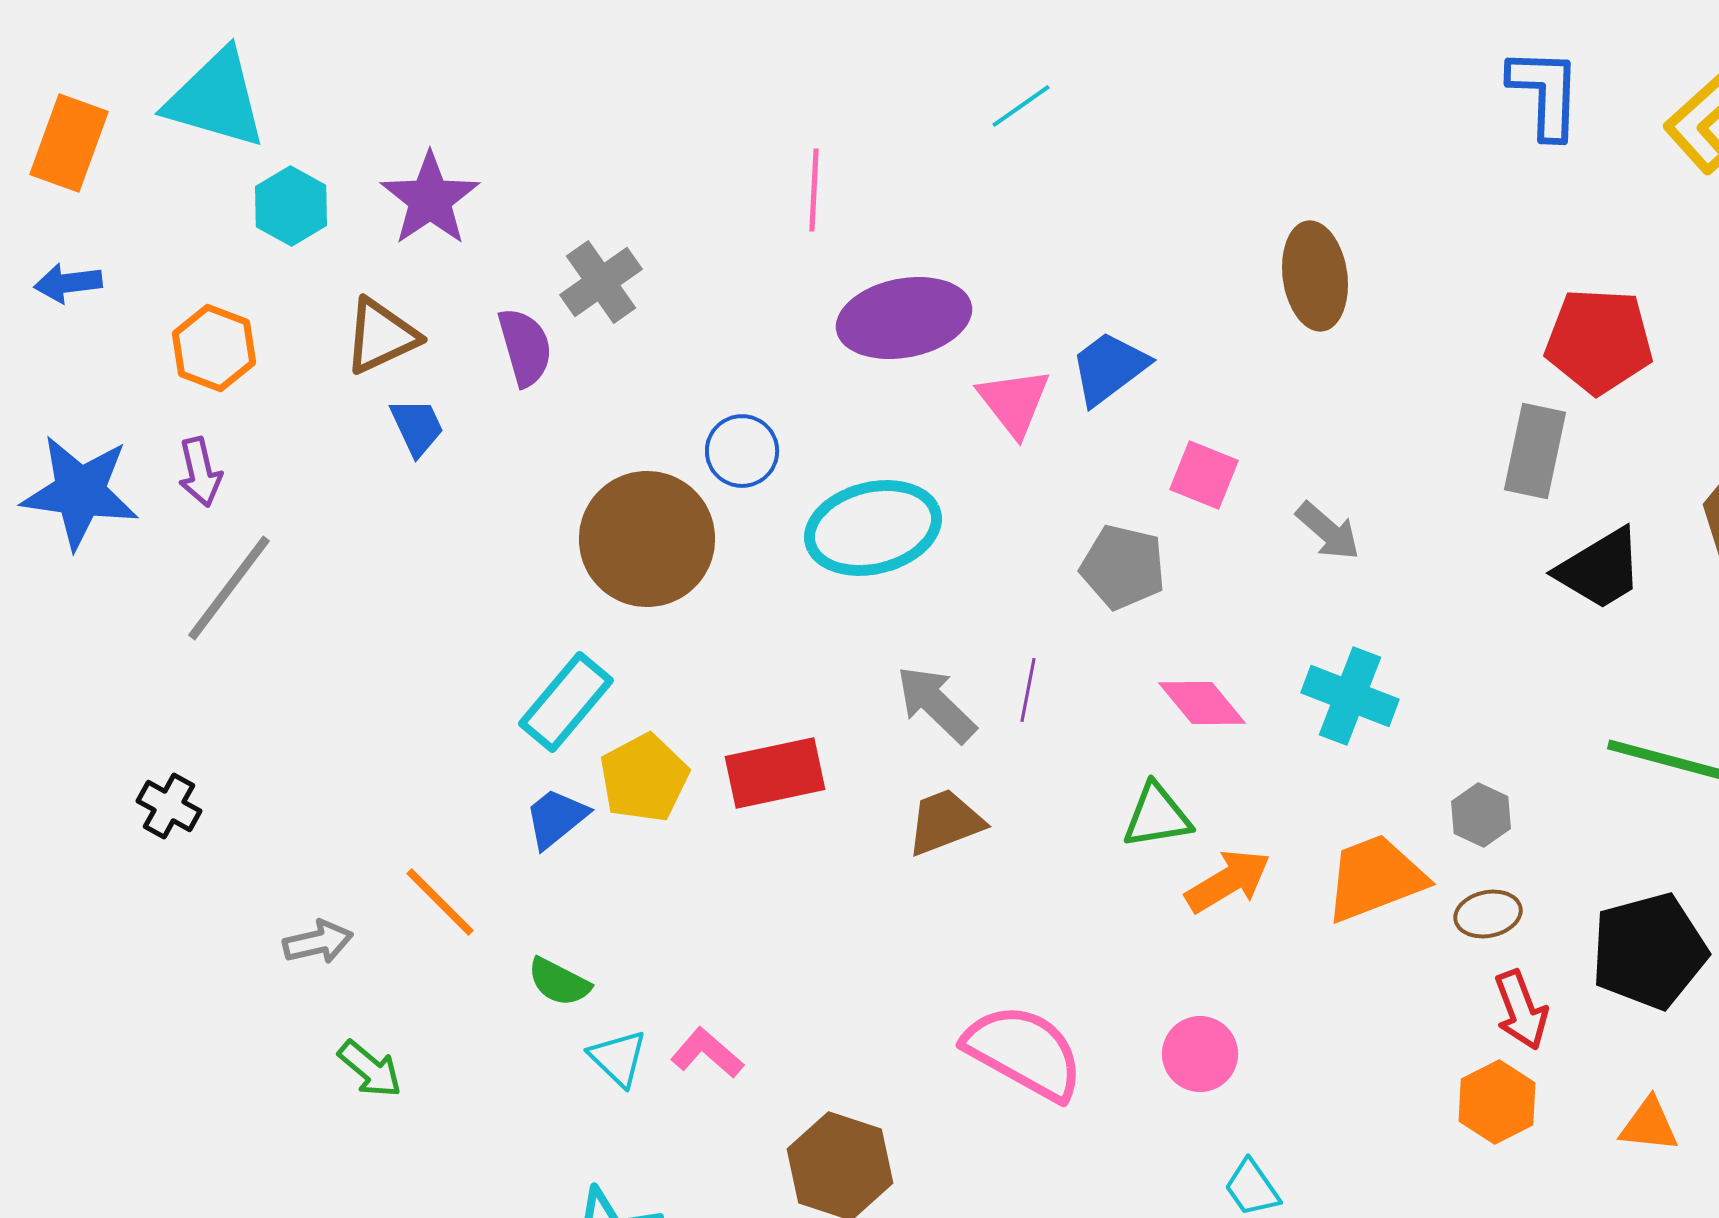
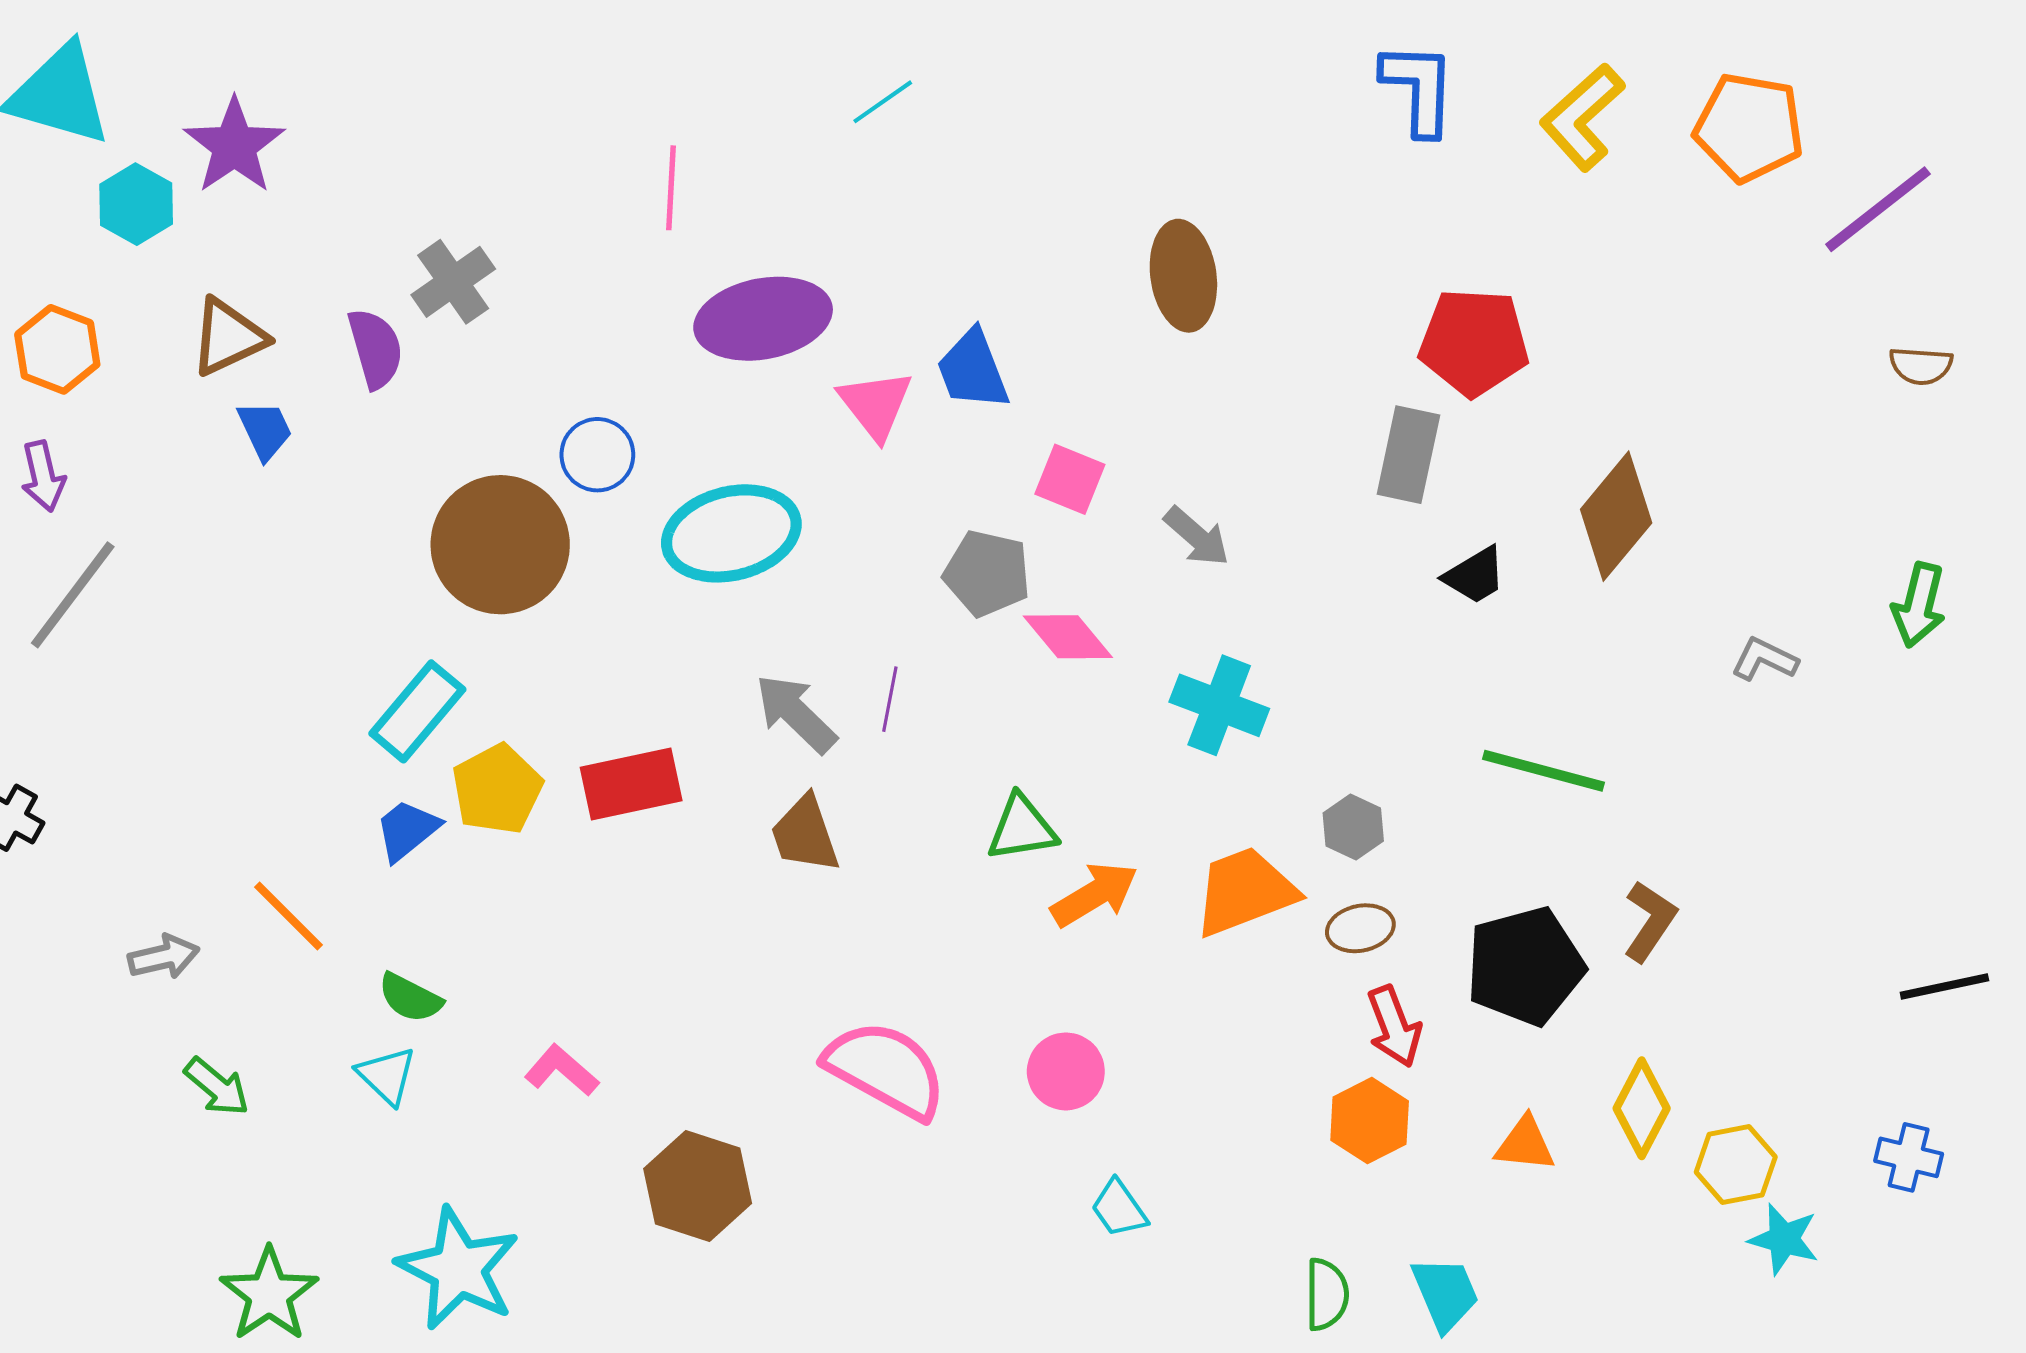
purple star: (430, 199) -> (234, 146), moved
blue trapezoid: (1109, 368) -> (973, 370), turned -74
black trapezoid: (1600, 569) -> (1475, 575), size x0.7
pink diamond: (1202, 703) -> (1068, 637), moved
brown trapezoid: (945, 822) -> (805, 834), turned -88
cyan triangle: (618, 1058) -> (387, 1076), moved

